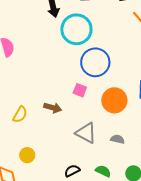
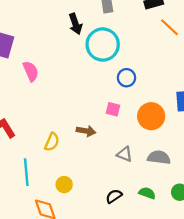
blue circle: (95, 62) -> (126, 78), size x0.6
gray triangle: (86, 133) -> (125, 154), size x0.7
gray semicircle: (117, 139) -> (159, 157), size x1.5

